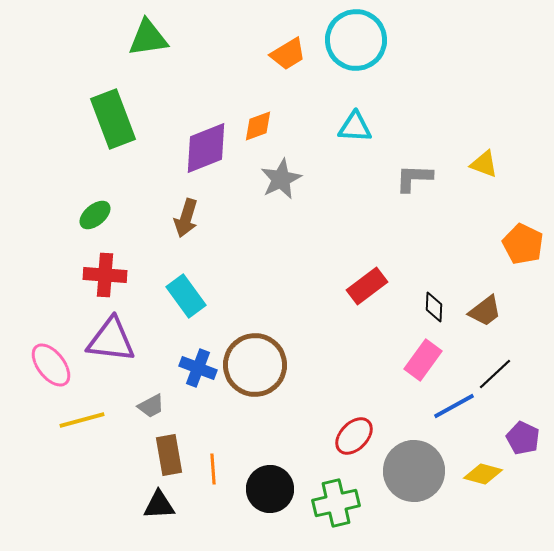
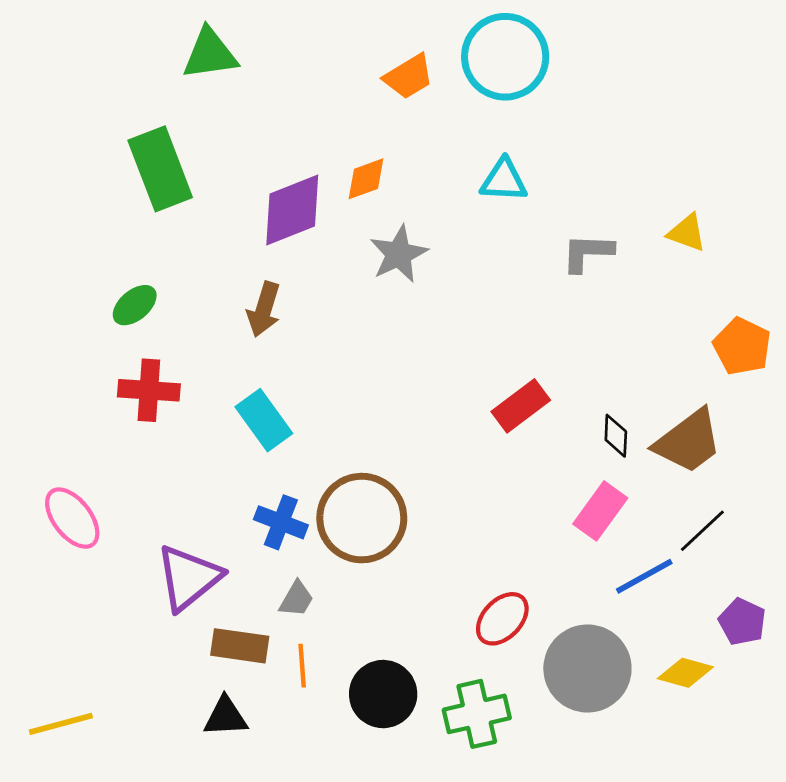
brown trapezoid: (485, 311) -> (688, 441), size x1.5
purple triangle: (111, 340) -> (189, 578), moved, turned -46
gray trapezoid: (151, 406) -> (296, 599), moved, turned -32
yellow line: (82, 420) -> (61, 724), moved
brown rectangle: (169, 455) -> (240, 646), turned -72

